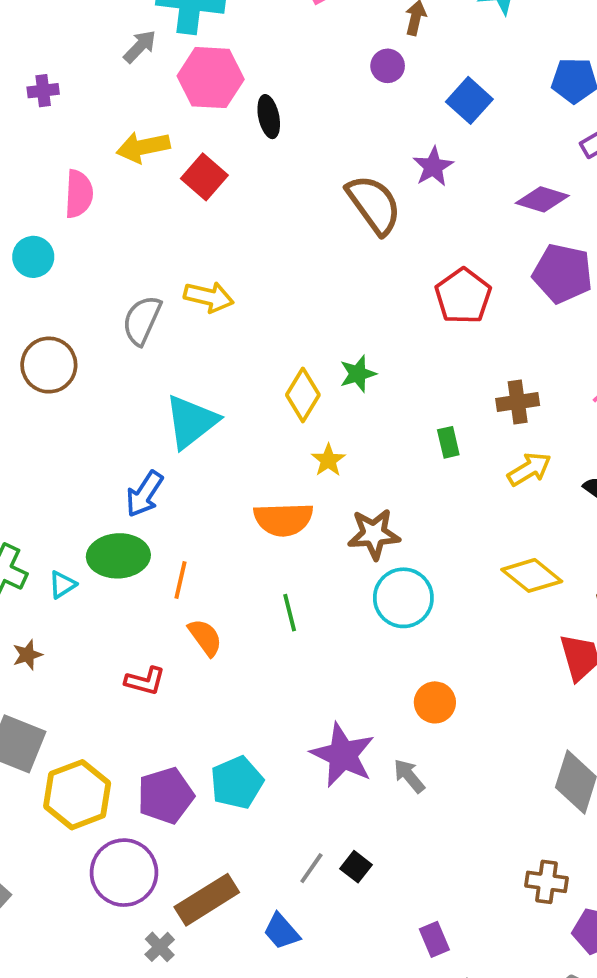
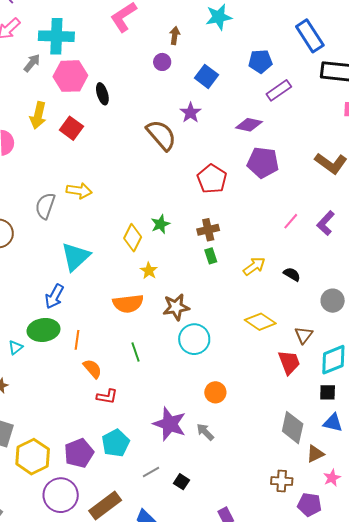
yellow arrow: (143, 147) -> (38, 115), turned -60
brown cross: (518, 402) -> (208, 230), moved
red L-shape: (145, 681) -> (107, 396), moved
gray line: (311, 868) -> (151, 472), moved, turned 30

